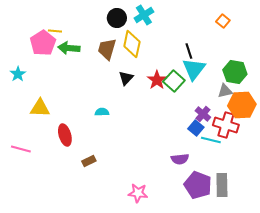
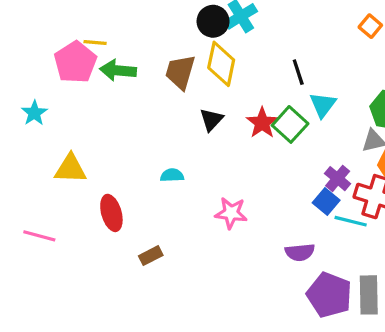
black circle: (117, 18) -> (213, 21), moved
black line: (189, 51) -> (298, 72), moved
cyan triangle: (194, 69) -> (323, 105), size x0.7
pink star: (138, 193) -> (231, 213), moved

